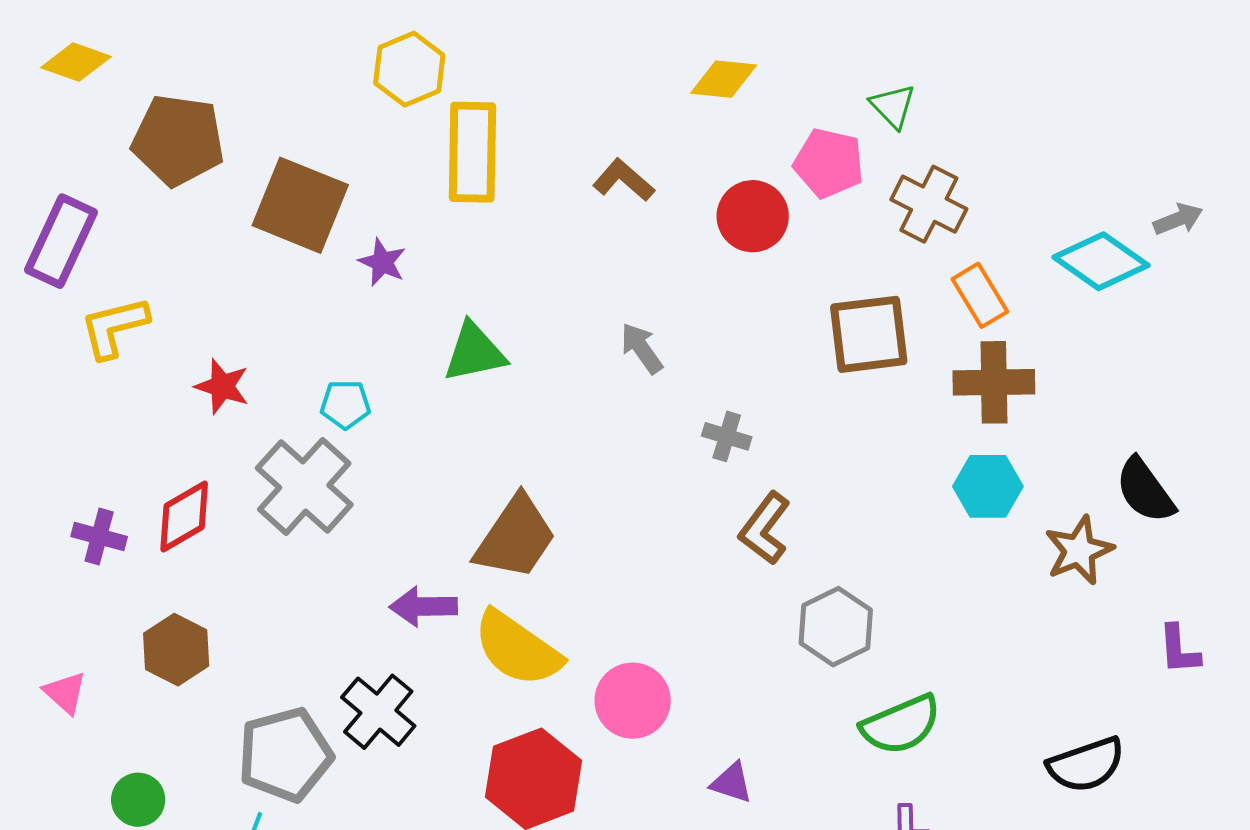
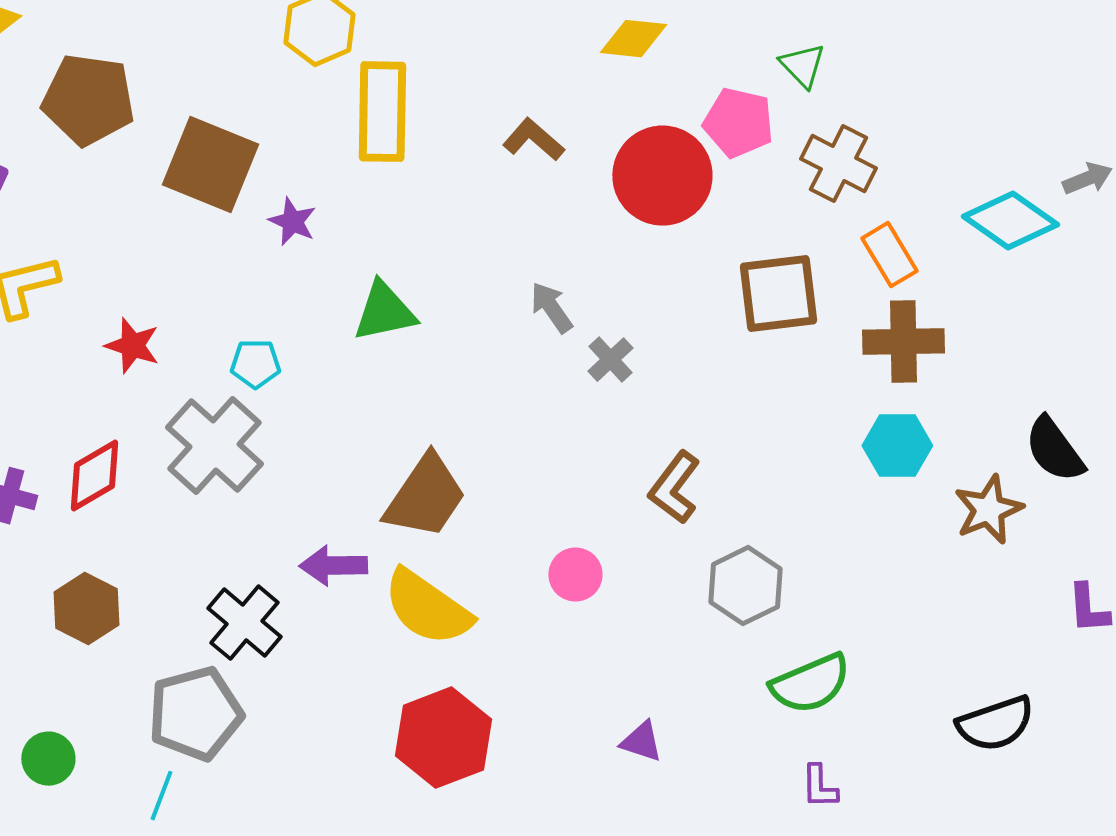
red circle: (753, 216) -> (662, 176), size x1.4
gray cross: (727, 436) -> (610, 360), moved, turned 30
pink circle: (633, 701) -> (575, 575), moved, size x0.7
black cross: (378, 712) -> (244, 623), moved

